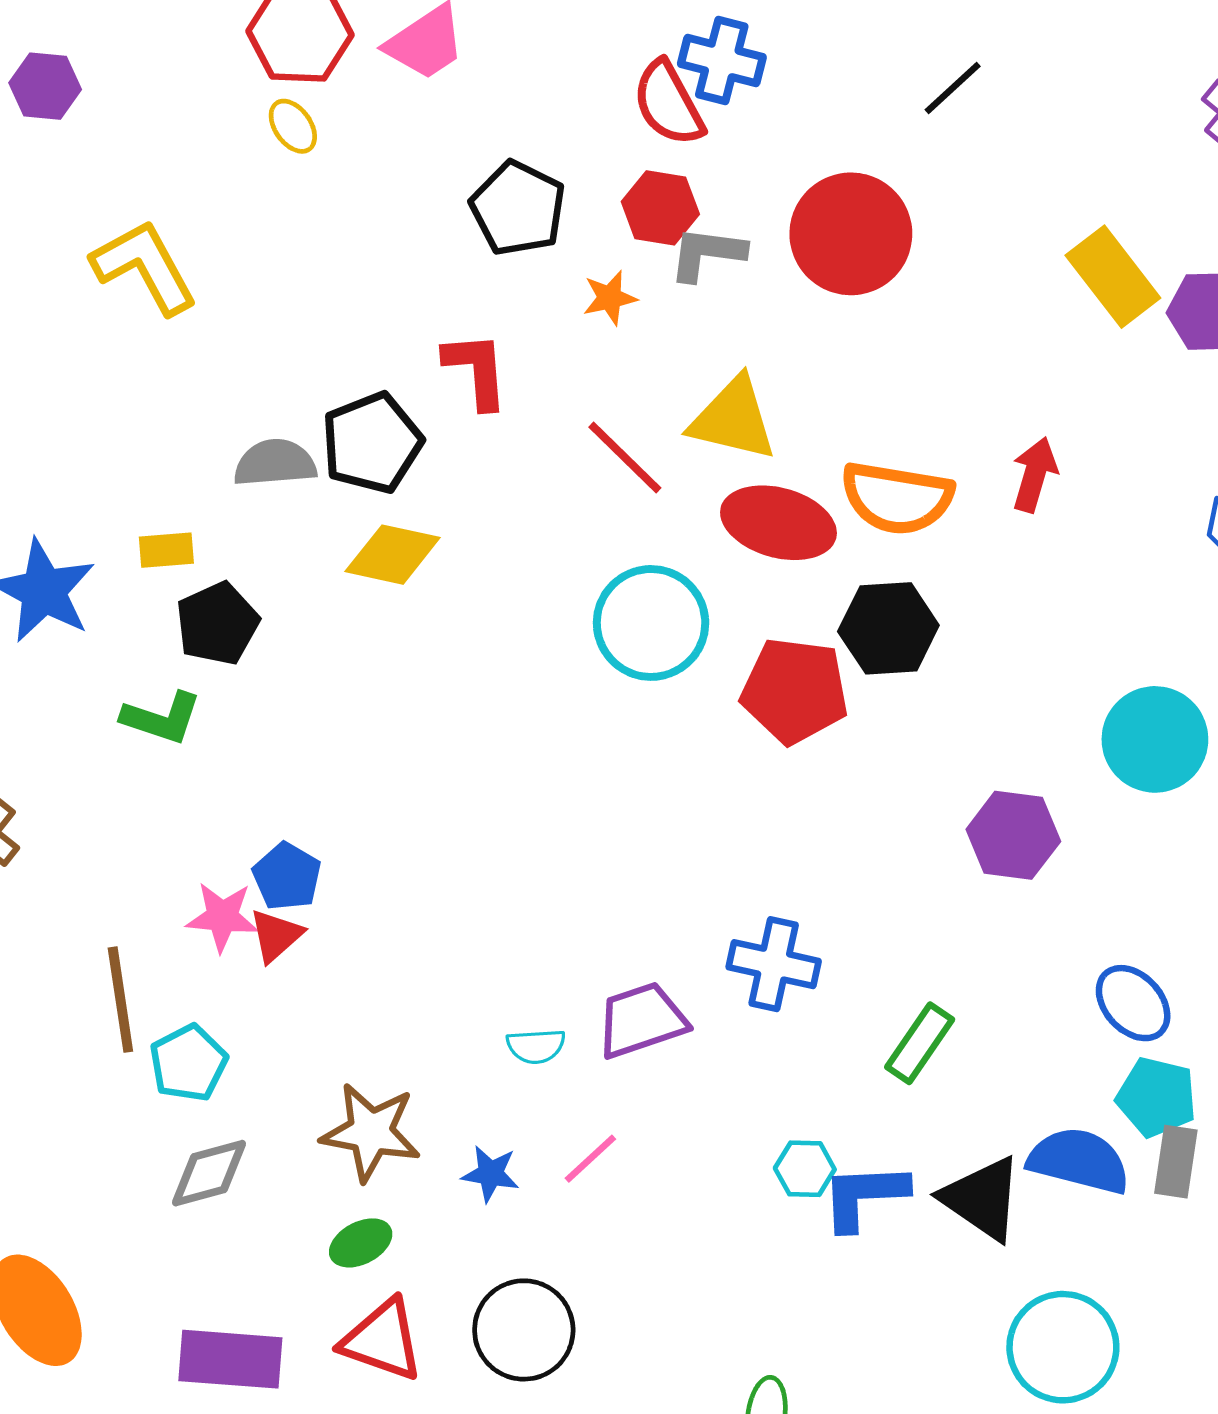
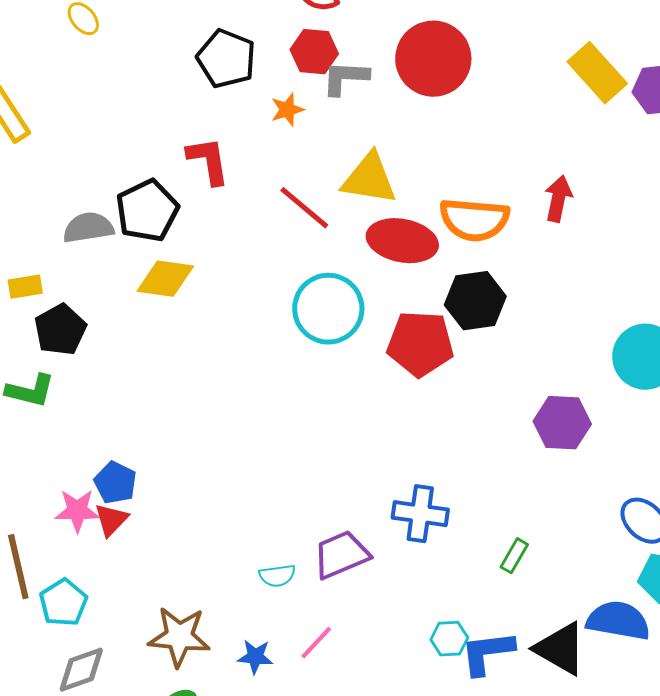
green rectangle: (920, 1043) -> (514, 556), size x0.7

